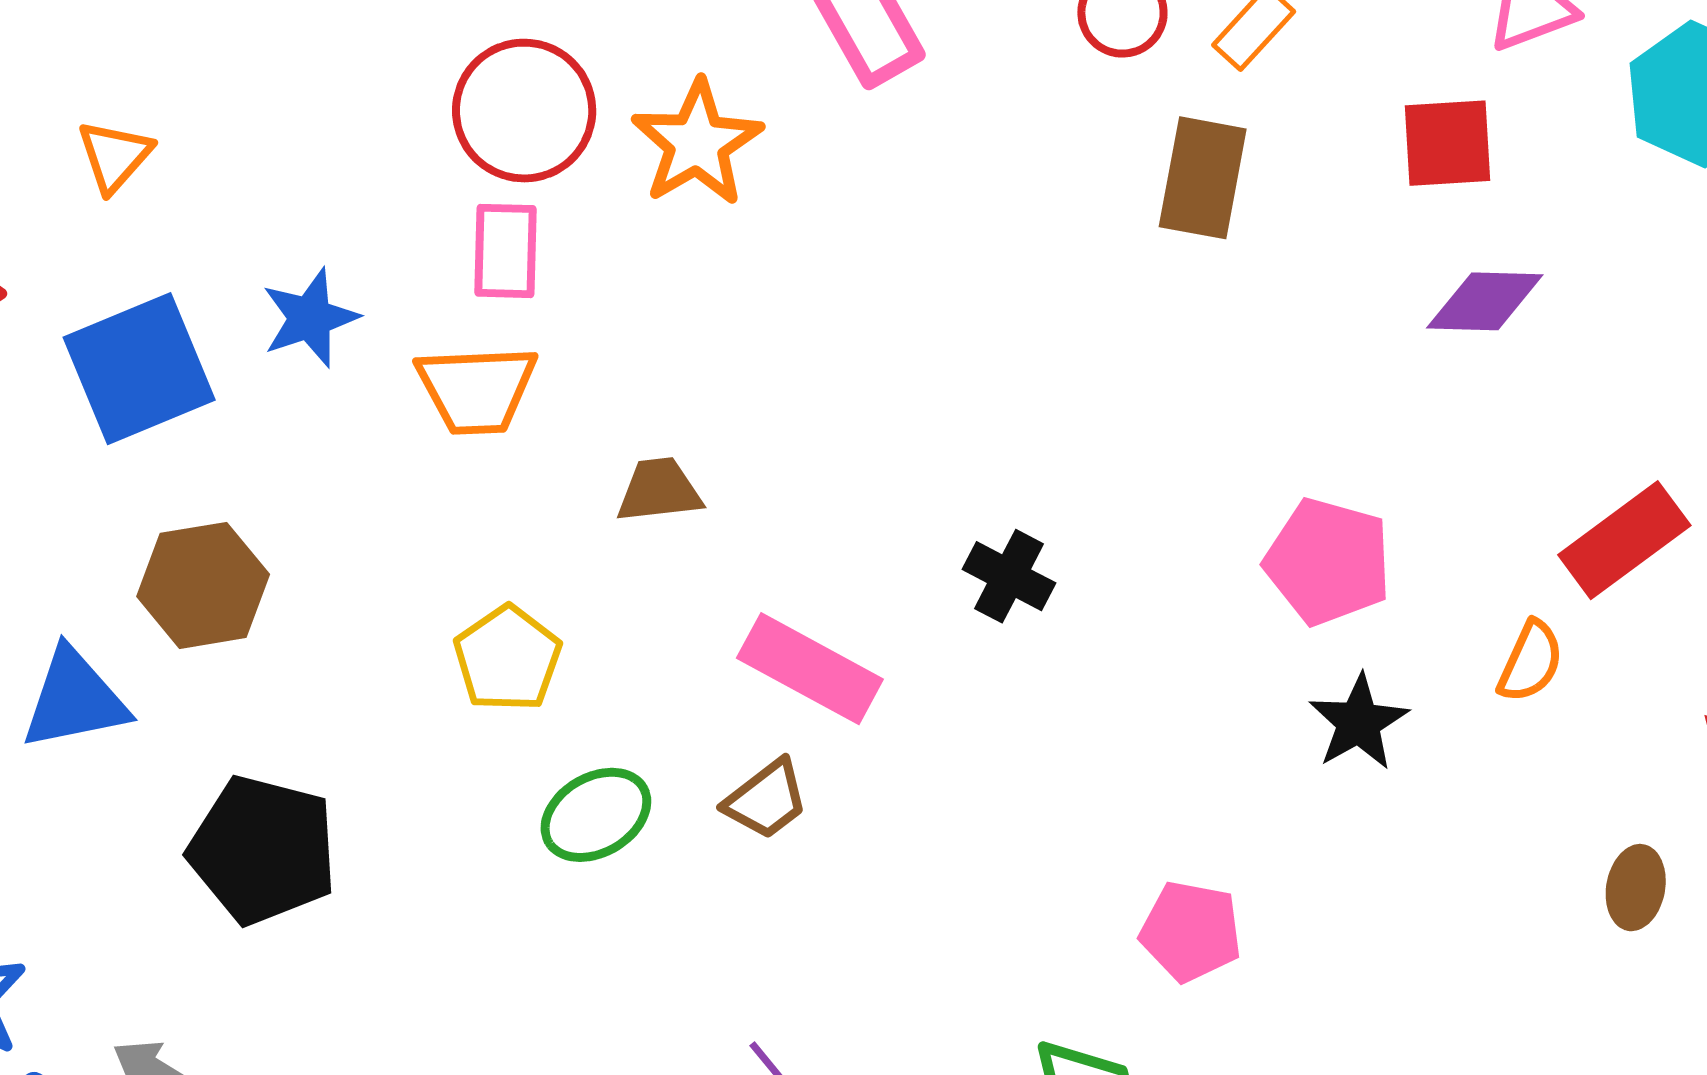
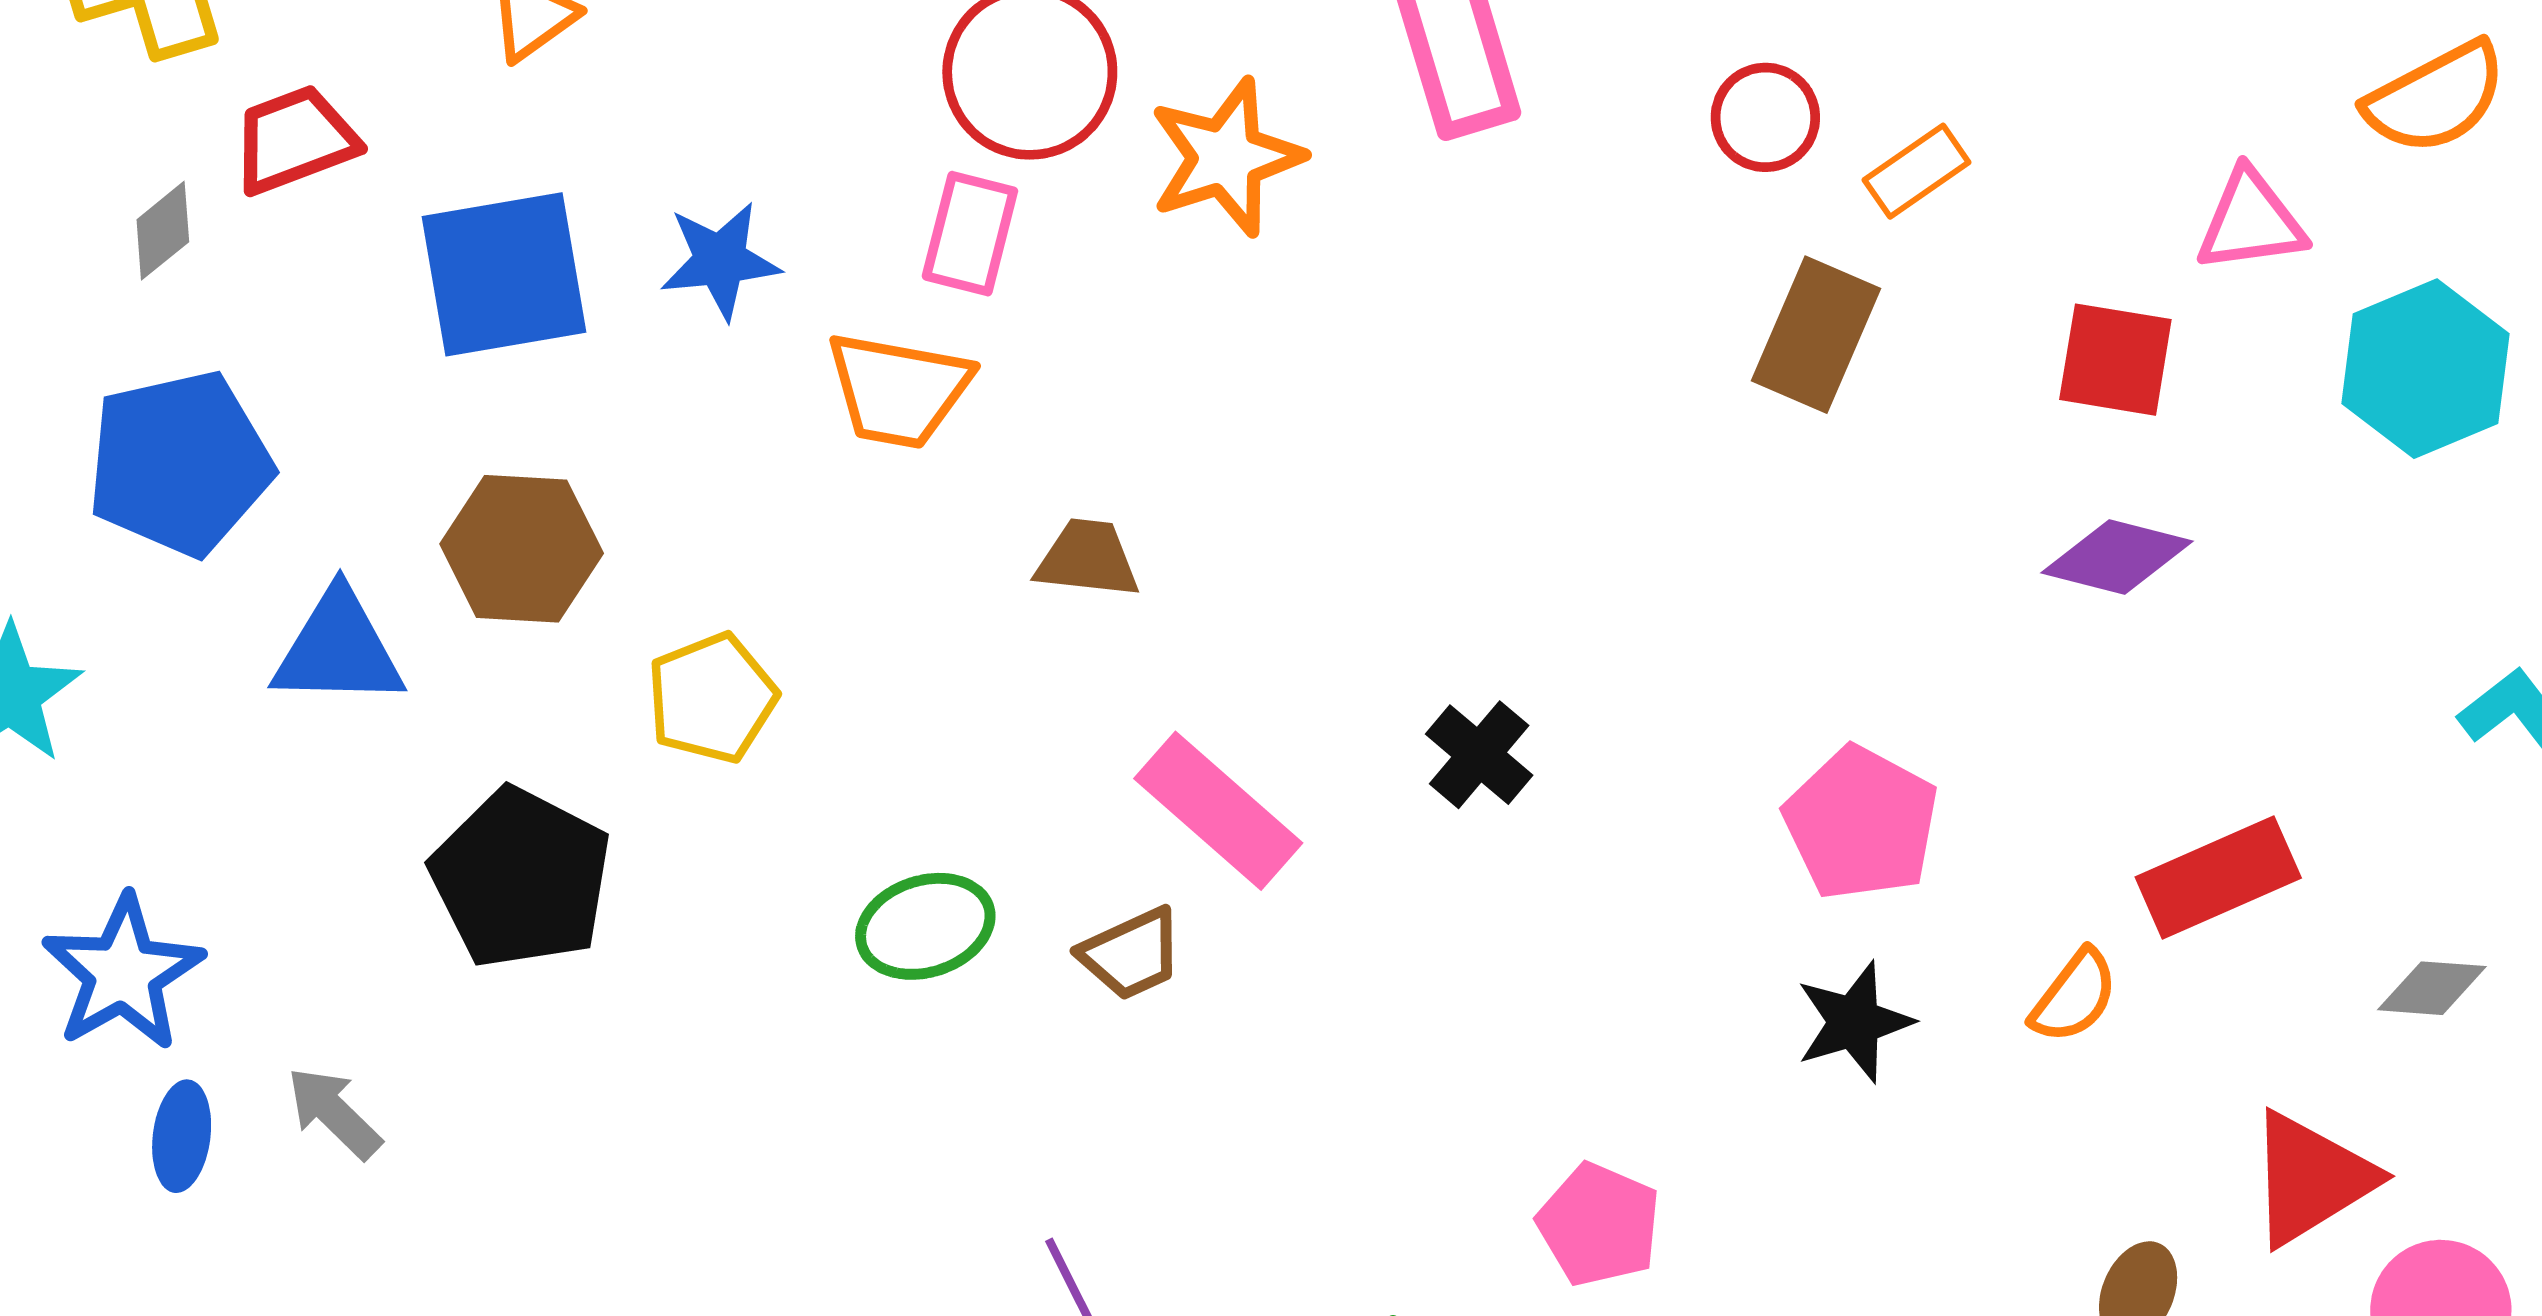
yellow pentagon: (508, 659) -> (712, 698), moved

